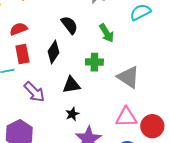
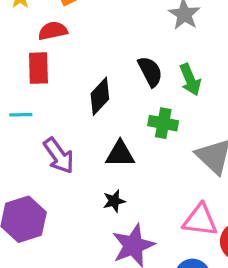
black semicircle: (69, 25) -> (150, 71), moved
red semicircle: (18, 29) -> (53, 31), moved
red rectangle: (22, 54) -> (38, 68), moved

